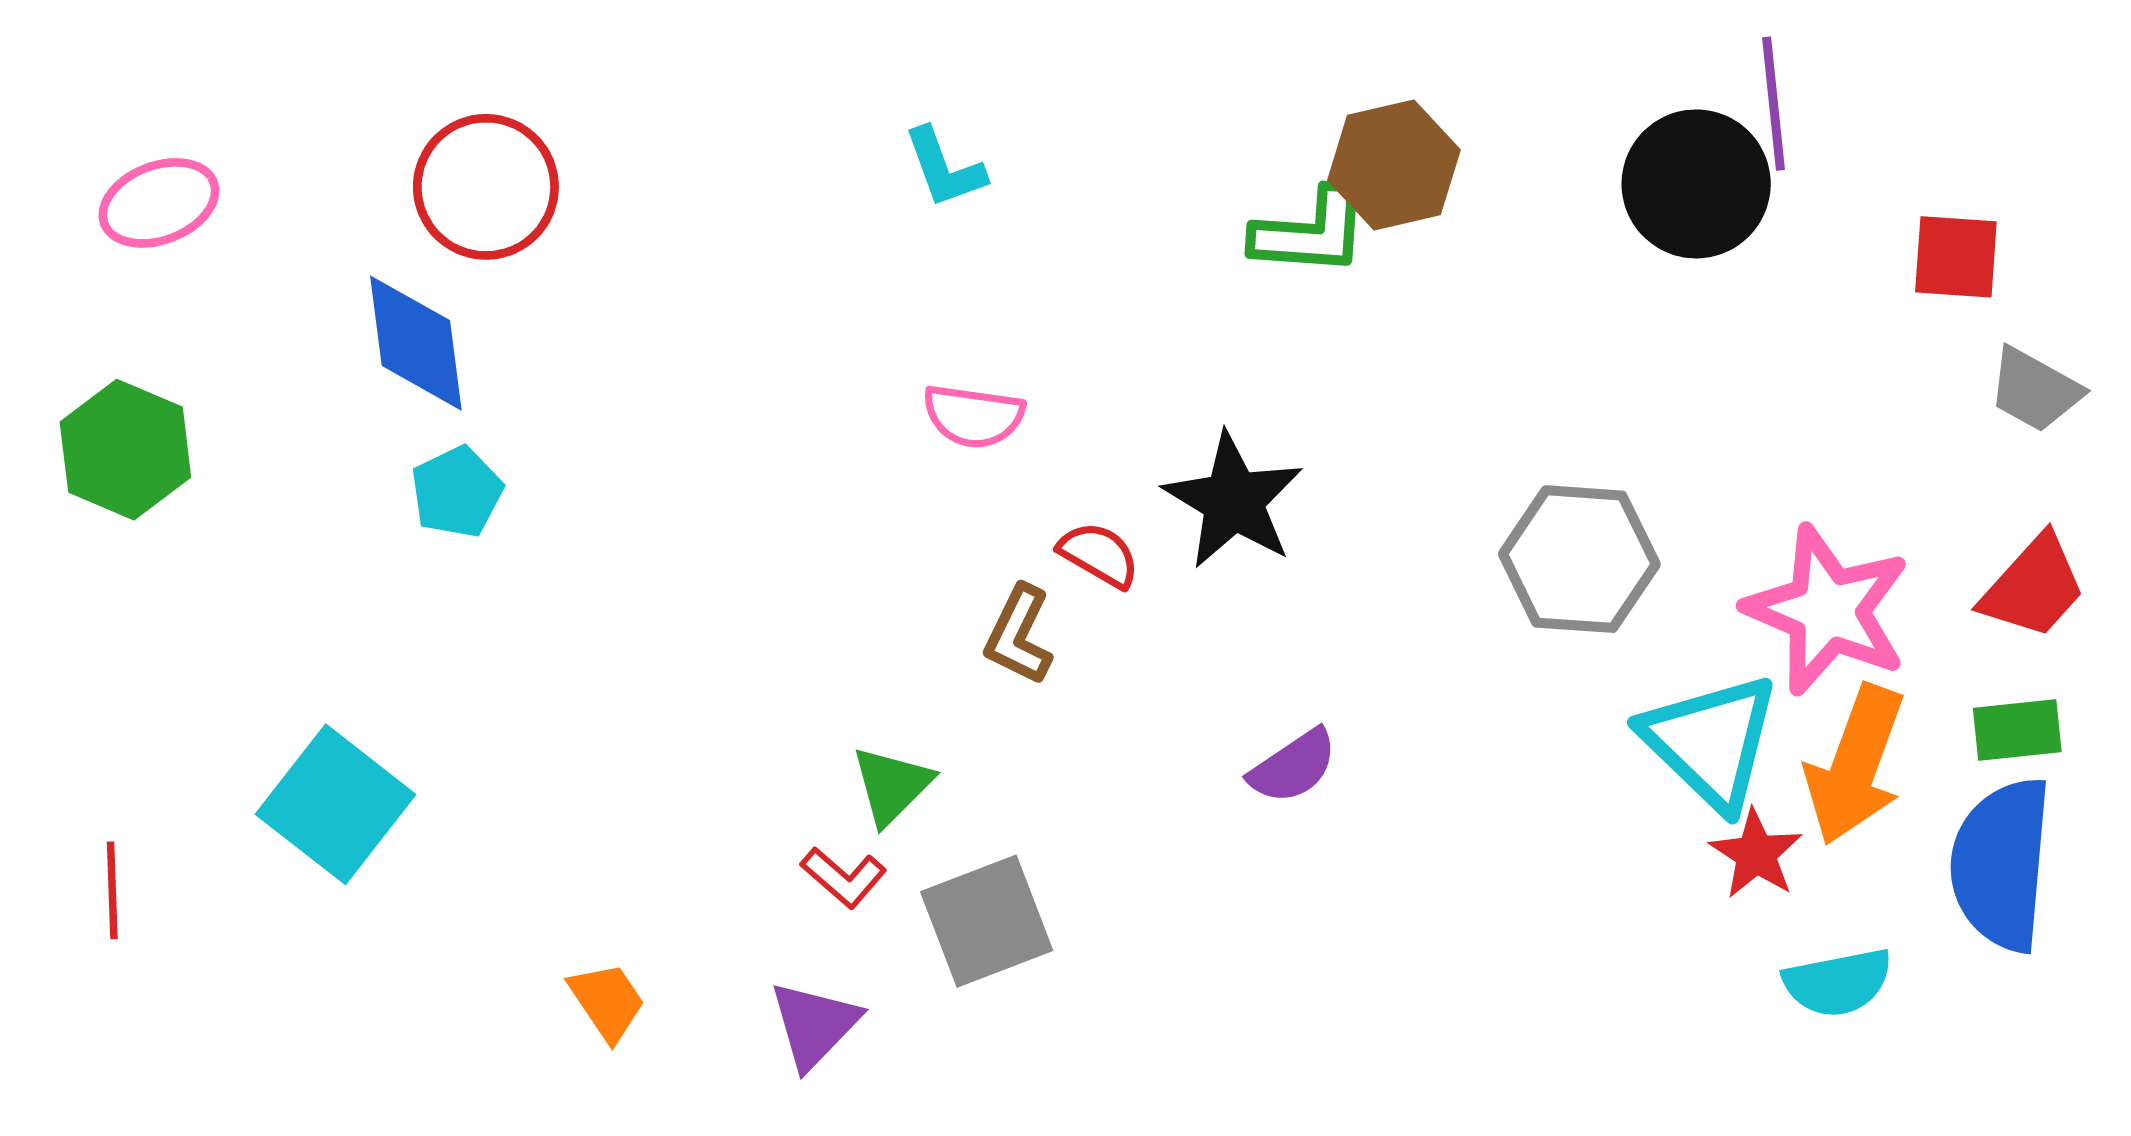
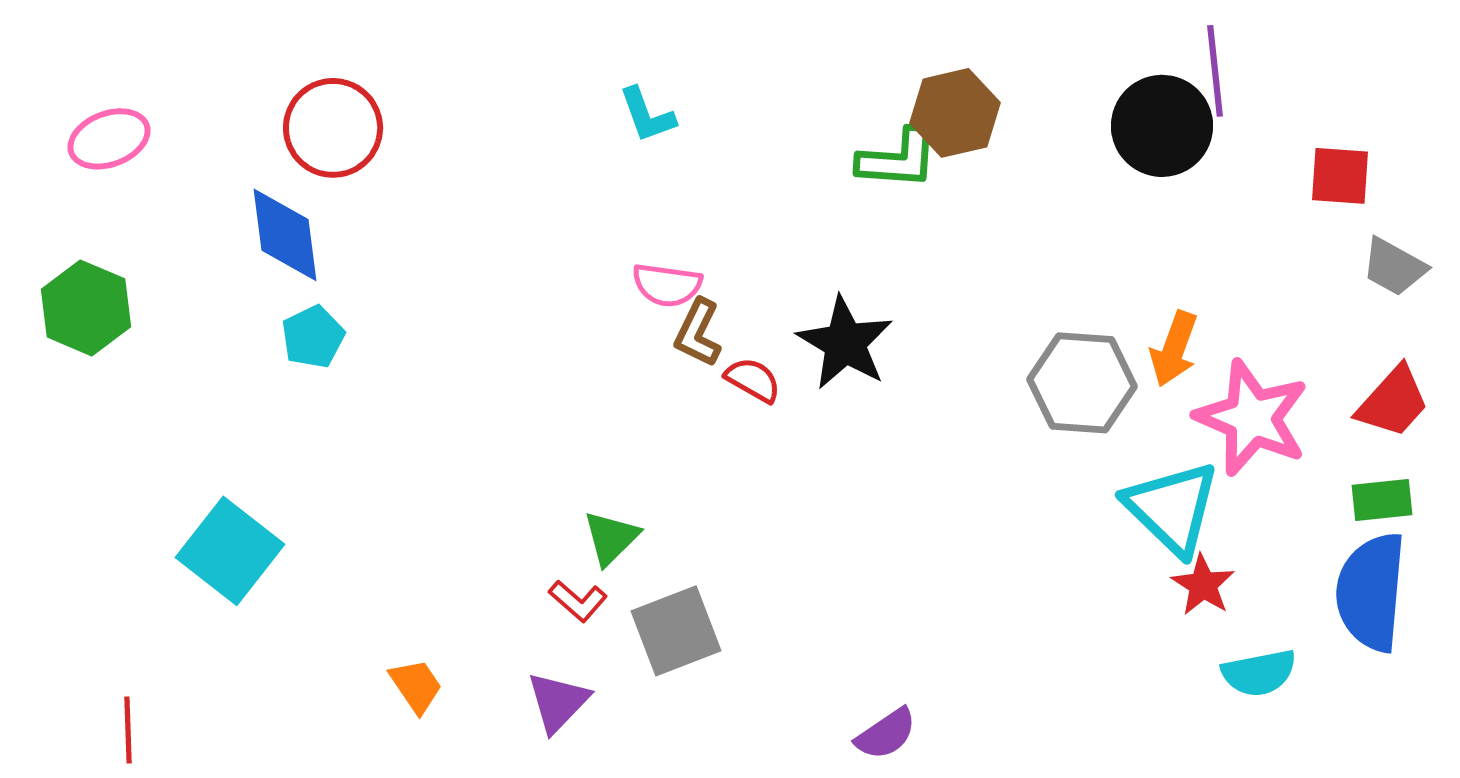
brown L-shape: (1019, 635) -> (698, 333), moved
orange arrow: (1855, 765) -> (1174, 349), moved, size x0.7
purple semicircle: (1293, 766) -> (886, 734), moved
red line: (112, 890) -> (128, 730), moved

